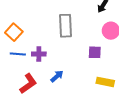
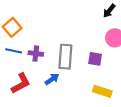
gray rectangle: (66, 26) -> (65, 57), moved

